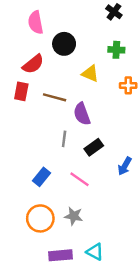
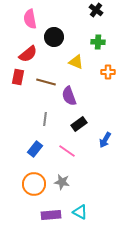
gray line: (64, 139) -> (45, 119), moved

